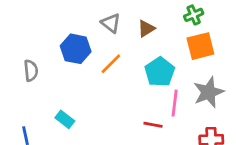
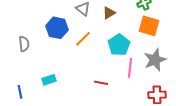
orange square: (200, 46) -> (149, 26), turned 30
cyan rectangle: (65, 119) -> (49, 80), turned -56
red line: (153, 125) -> (101, 83), moved

